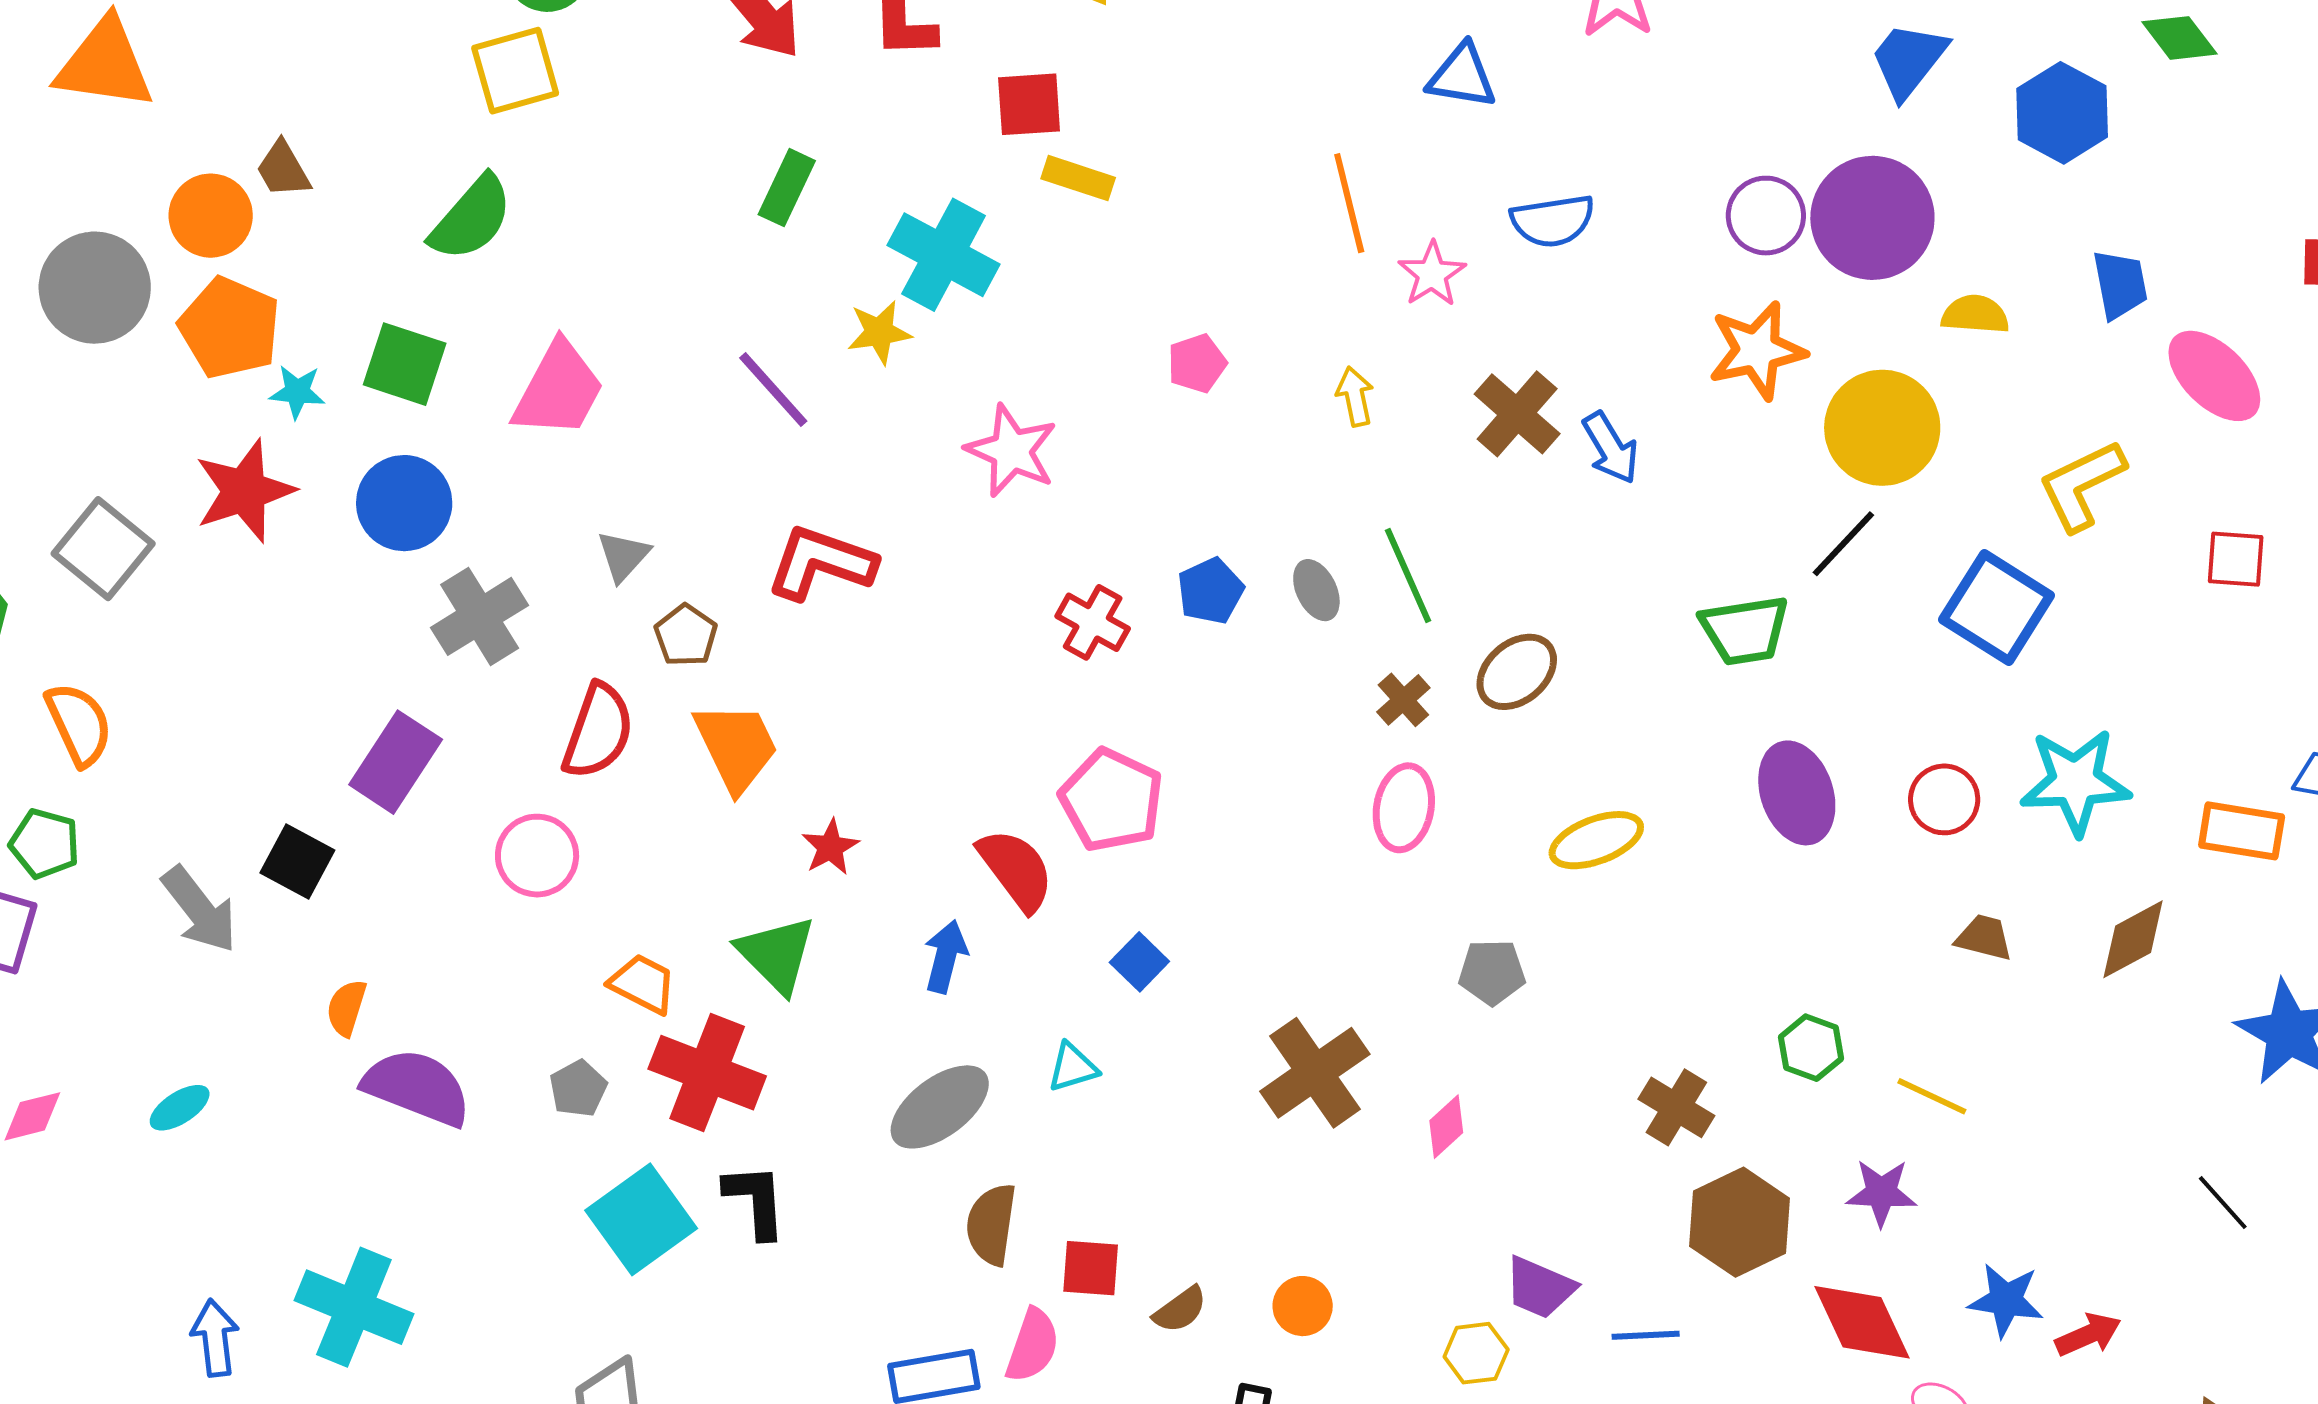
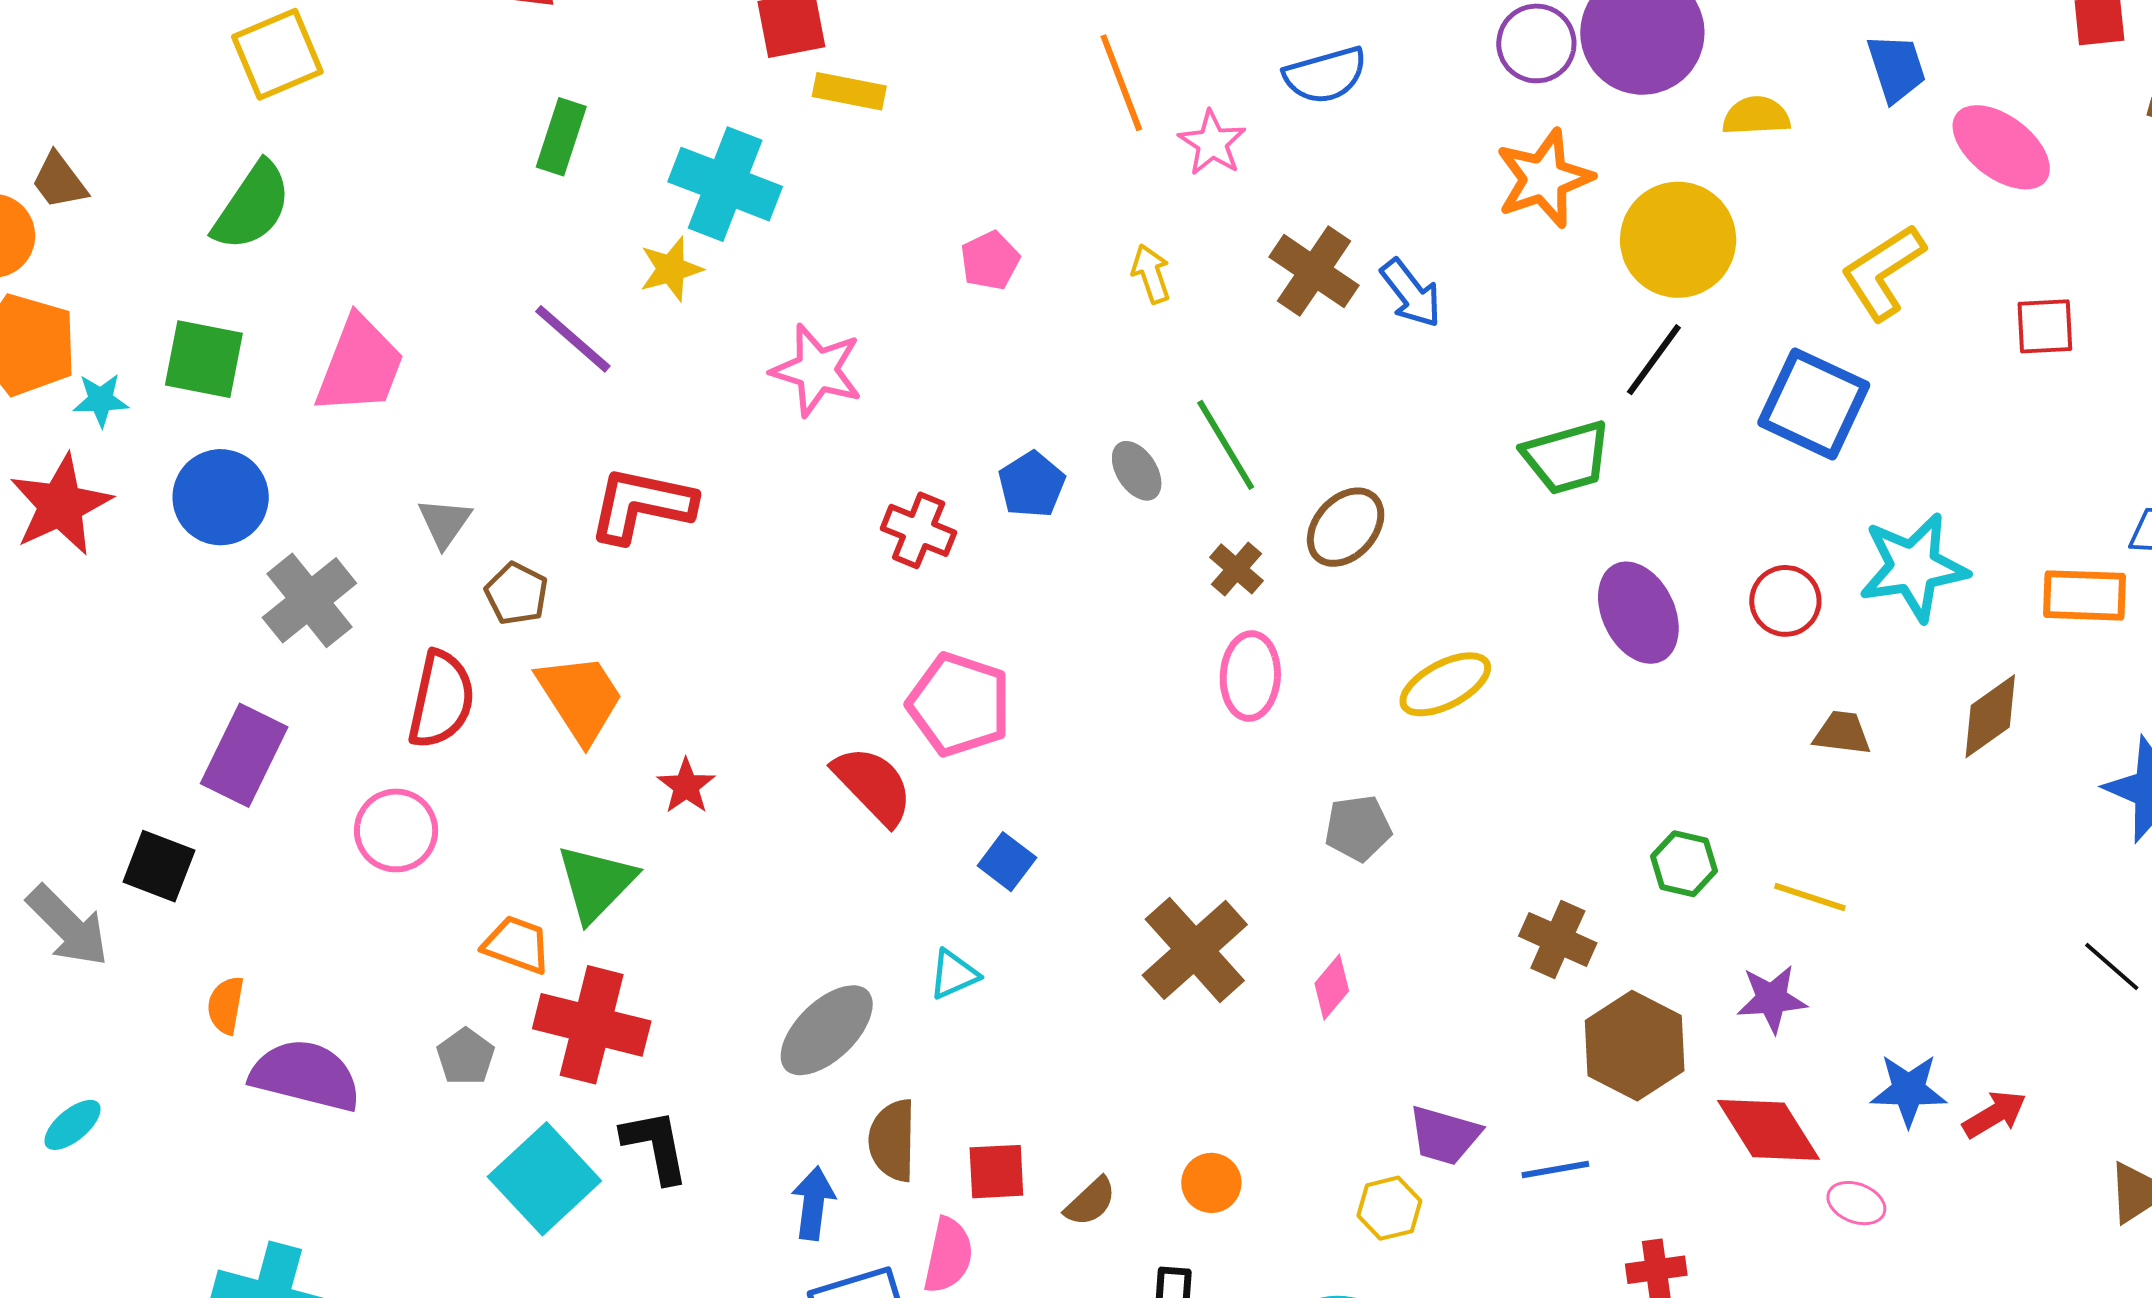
green triangle: (777, 954) -> (596, 883), moved, turned 36
blue arrow: (946, 957) -> (813, 1203), moved

